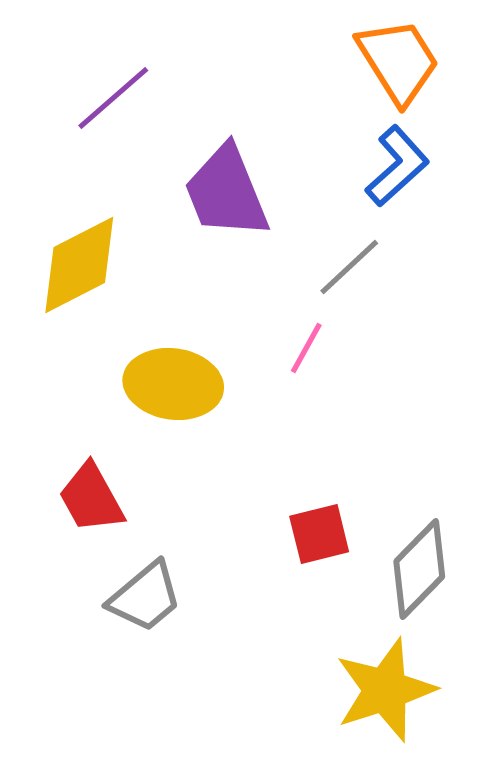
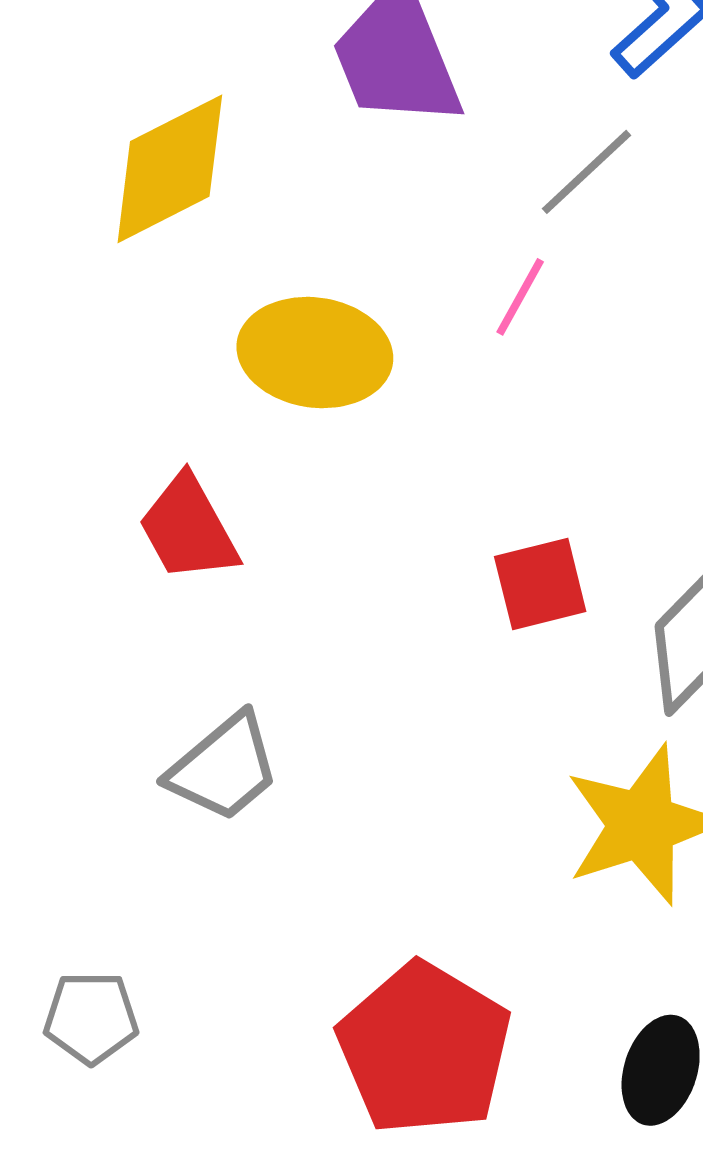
gray trapezoid: (145, 597) -> (224, 768), moved

